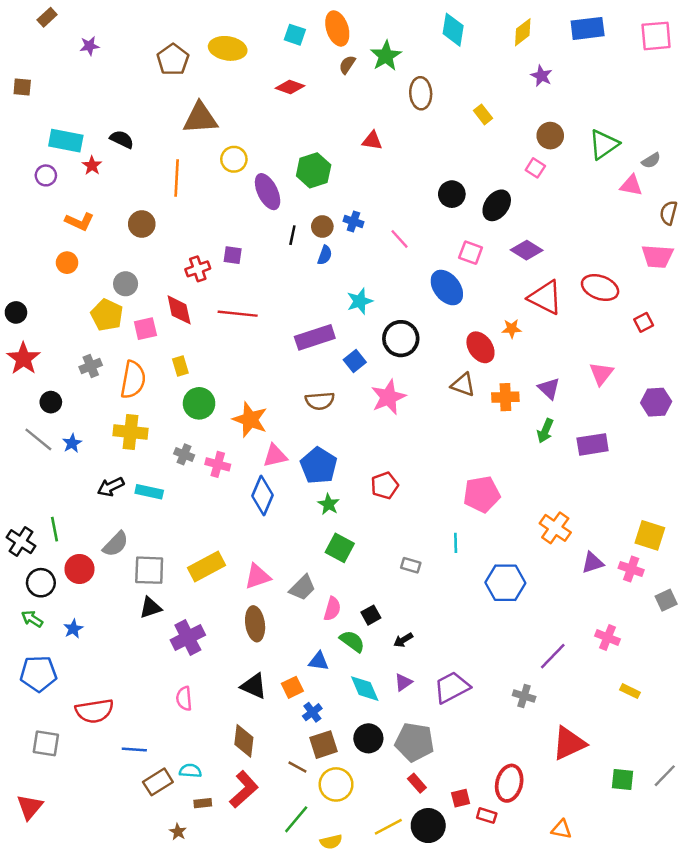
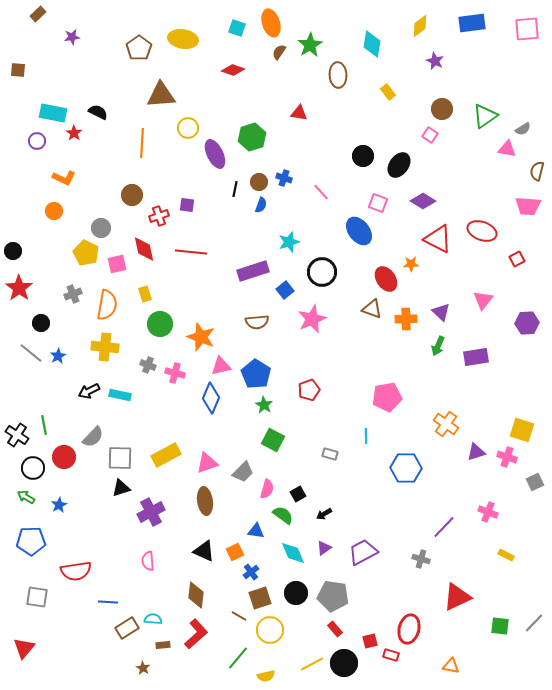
cyan diamond: (453, 30) -> (372, 44), moved
brown circle: (142, 224) -> (132, 195), moved

